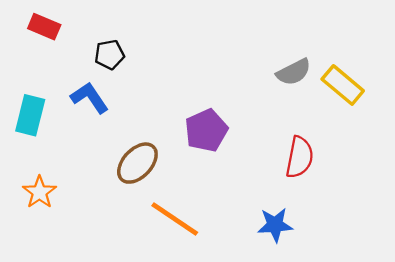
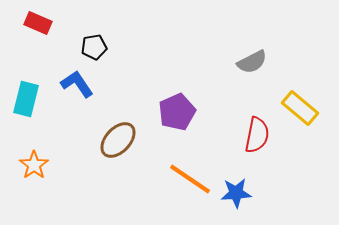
yellow rectangle: (343, 85) -> (300, 108), moved
orange line: (175, 219) -> (190, 179), moved

